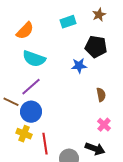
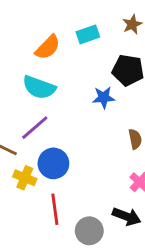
orange semicircle: (25, 31) -> (48, 47), moved
blue circle: (31, 112) -> (53, 163), moved
yellow cross: (24, 134) -> (25, 178), moved

